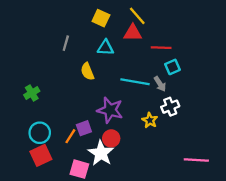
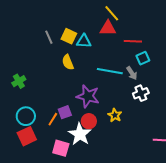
yellow square: (101, 18) -> (69, 36), moved
gray line: (66, 43) -> (49, 37), turned -40
yellow star: (150, 120) -> (115, 115), moved

